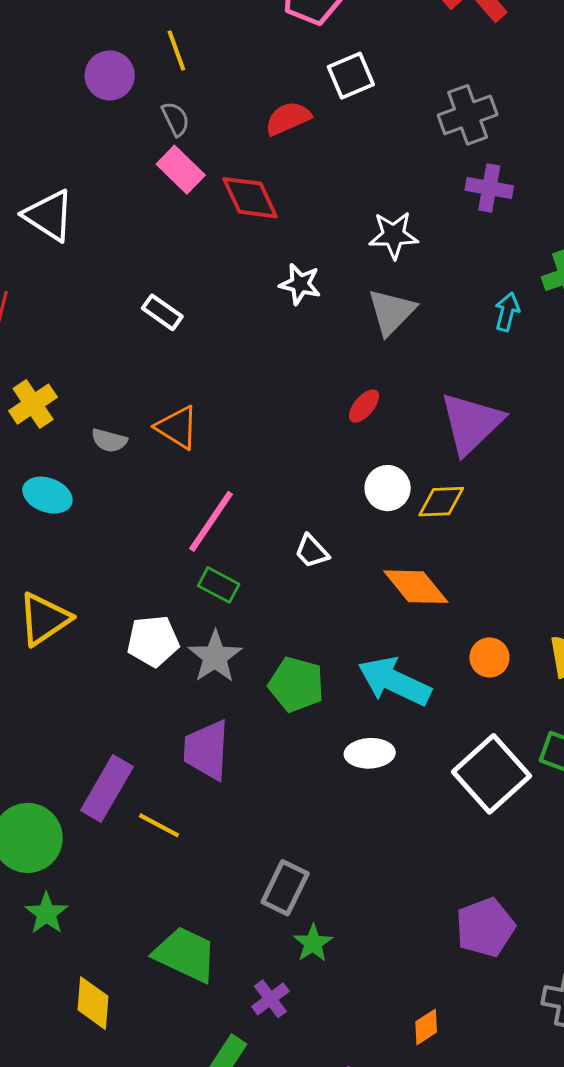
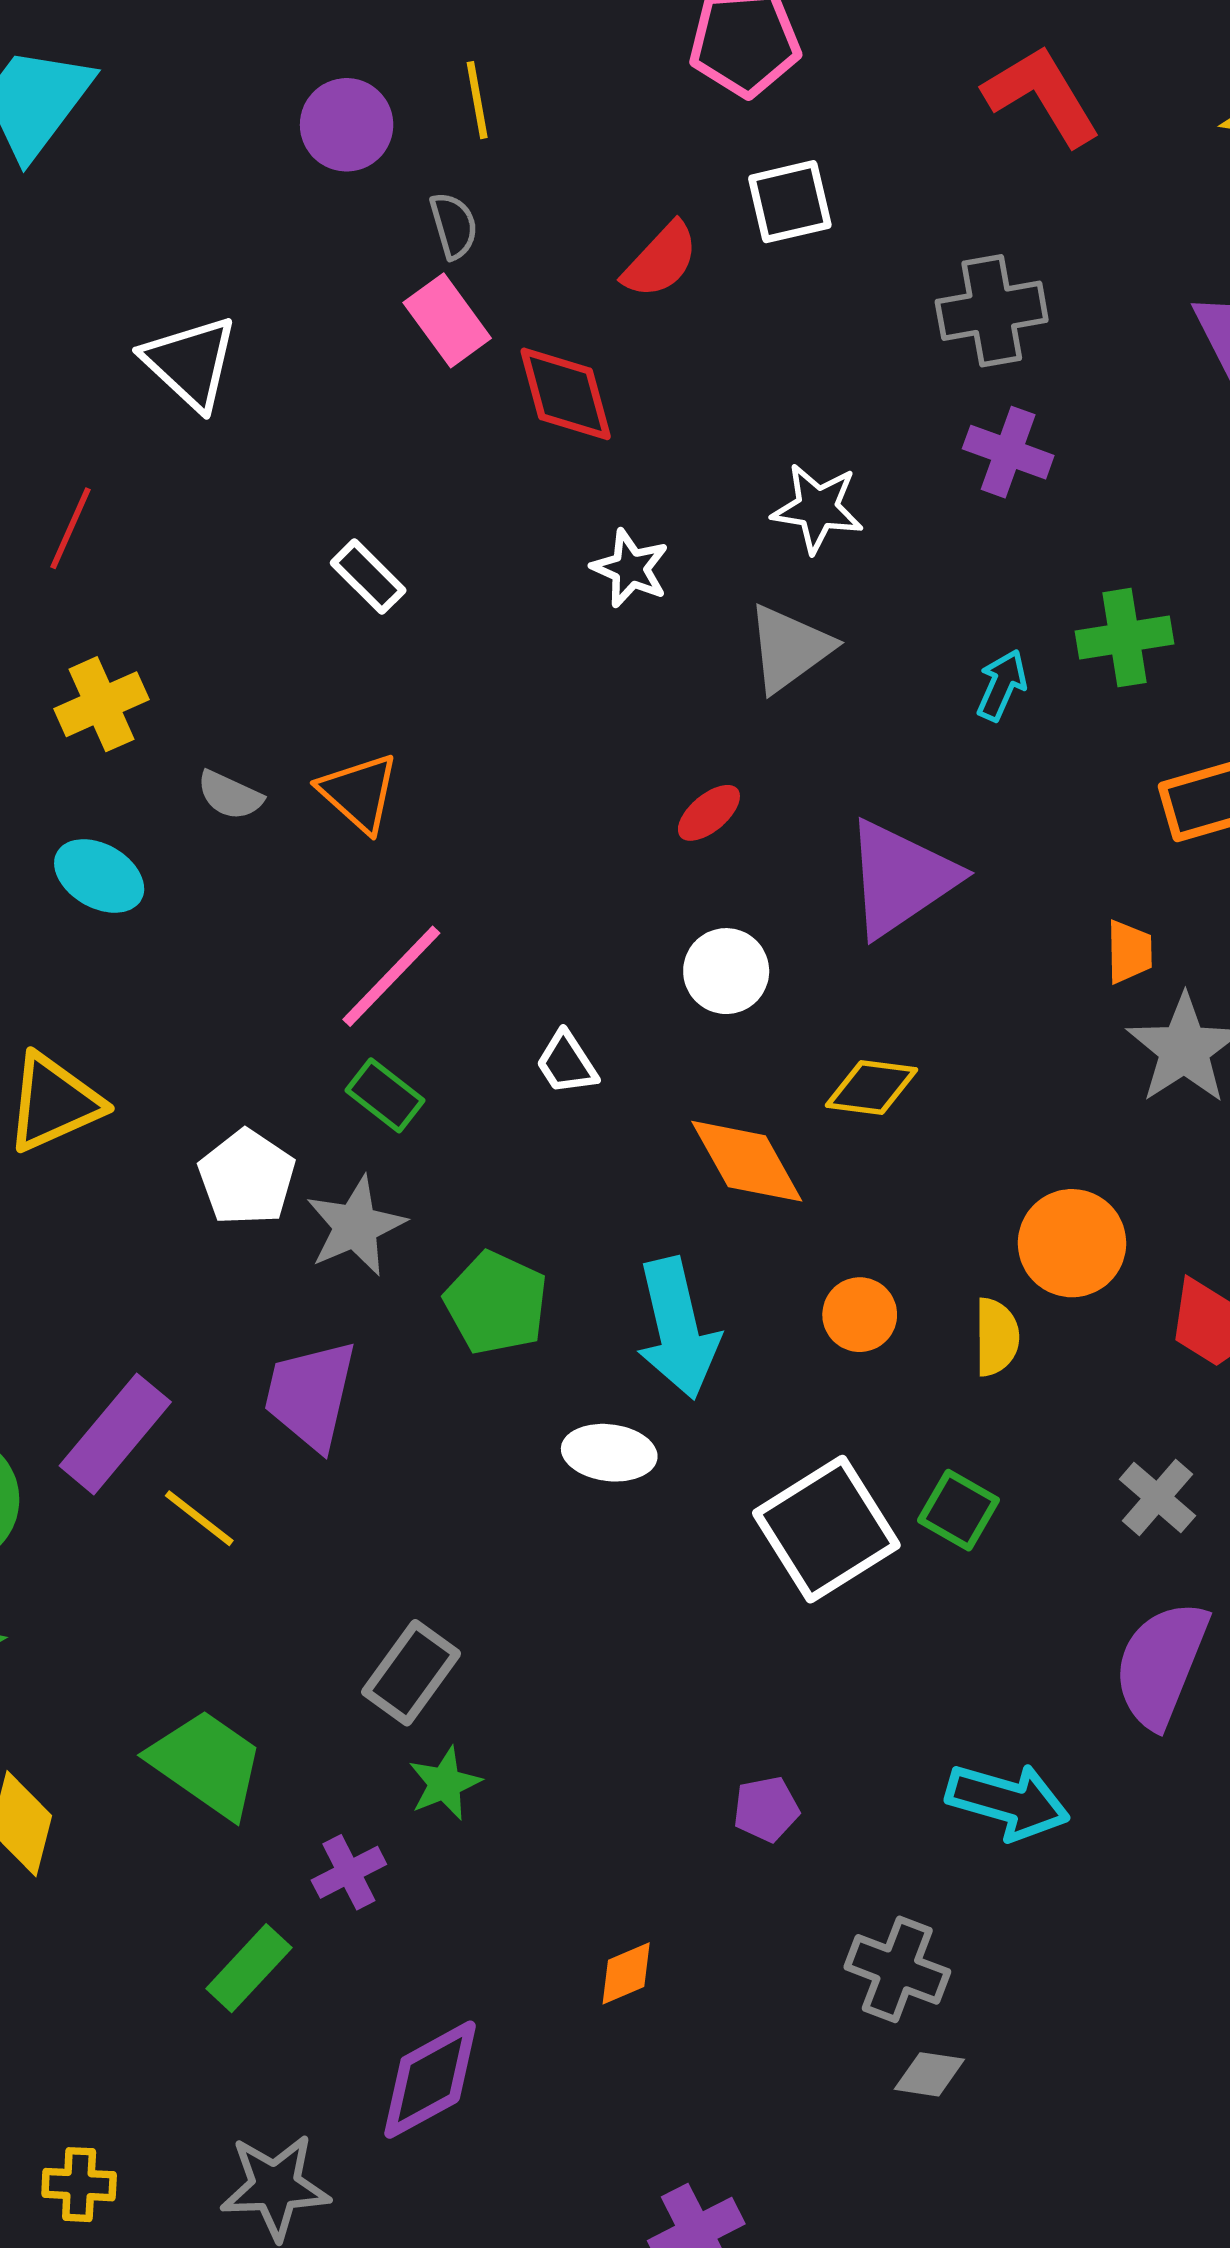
red semicircle: (288, 118) -> (661, 260), turned 147
yellow diamond: (441, 502) -> (871, 1087), moved
white pentagon: (153, 641) -> (247, 1178), turned 30
cyan arrow: (394, 681) -> (677, 1328), turned -138
purple pentagon: (485, 927) -> (766, 1809), size x0.6

